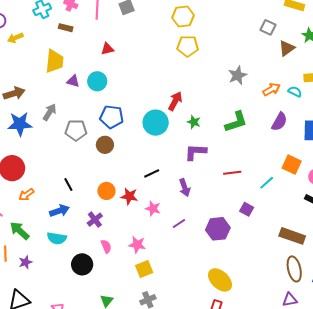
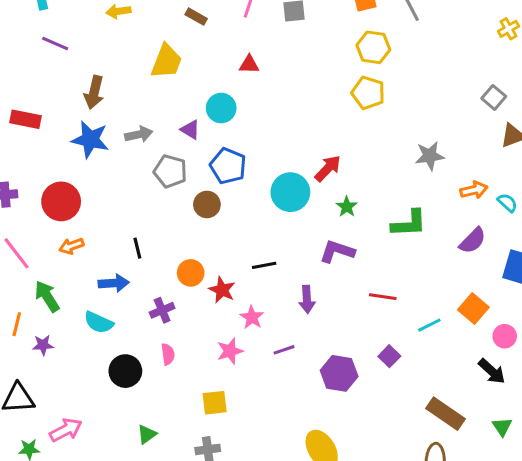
purple triangle: (73, 81) -> (190, 130), moved
brown arrow: (14, 93) -> (94, 92), turned 105
gray arrow: (50, 112) -> (139, 134), turned 30
pink star: (137, 245) -> (230, 351), moved, turned 30

